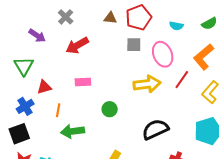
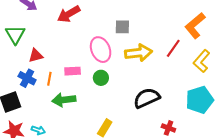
gray square: (134, 45) -> (122, 27), moved
pink ellipse: (163, 54) -> (101, 50), moved
pink rectangle: (83, 82) -> (73, 71), moved
blue cross: (25, 106) -> (27, 78), moved, turned -30

